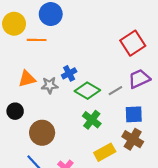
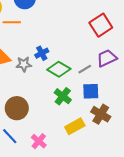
blue square: (134, 114) -> (91, 91), moved

